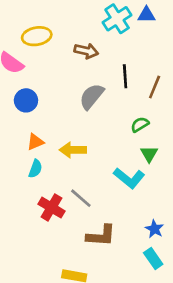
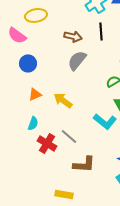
brown arrow: (86, 51) -> (73, 36), moved
black line: (125, 76) -> (101, 31), moved
yellow arrow: (73, 150) -> (63, 100), turned 36
cyan semicircle: (35, 169) -> (33, 123), moved

